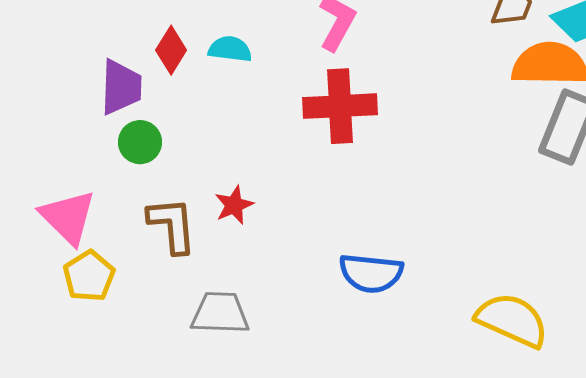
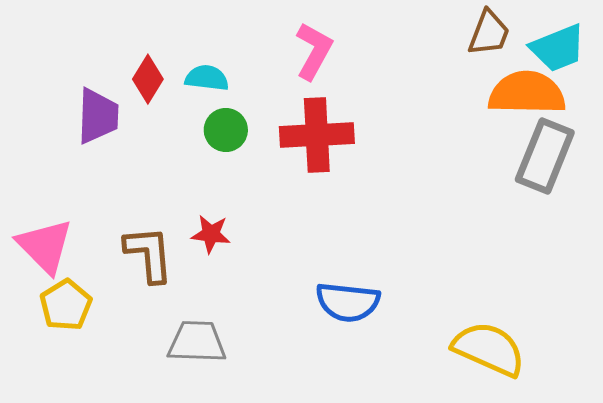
green circle: (140, 142) -> (226, 130), moved
red star: (234, 205) -> (211, 234), turned 30

